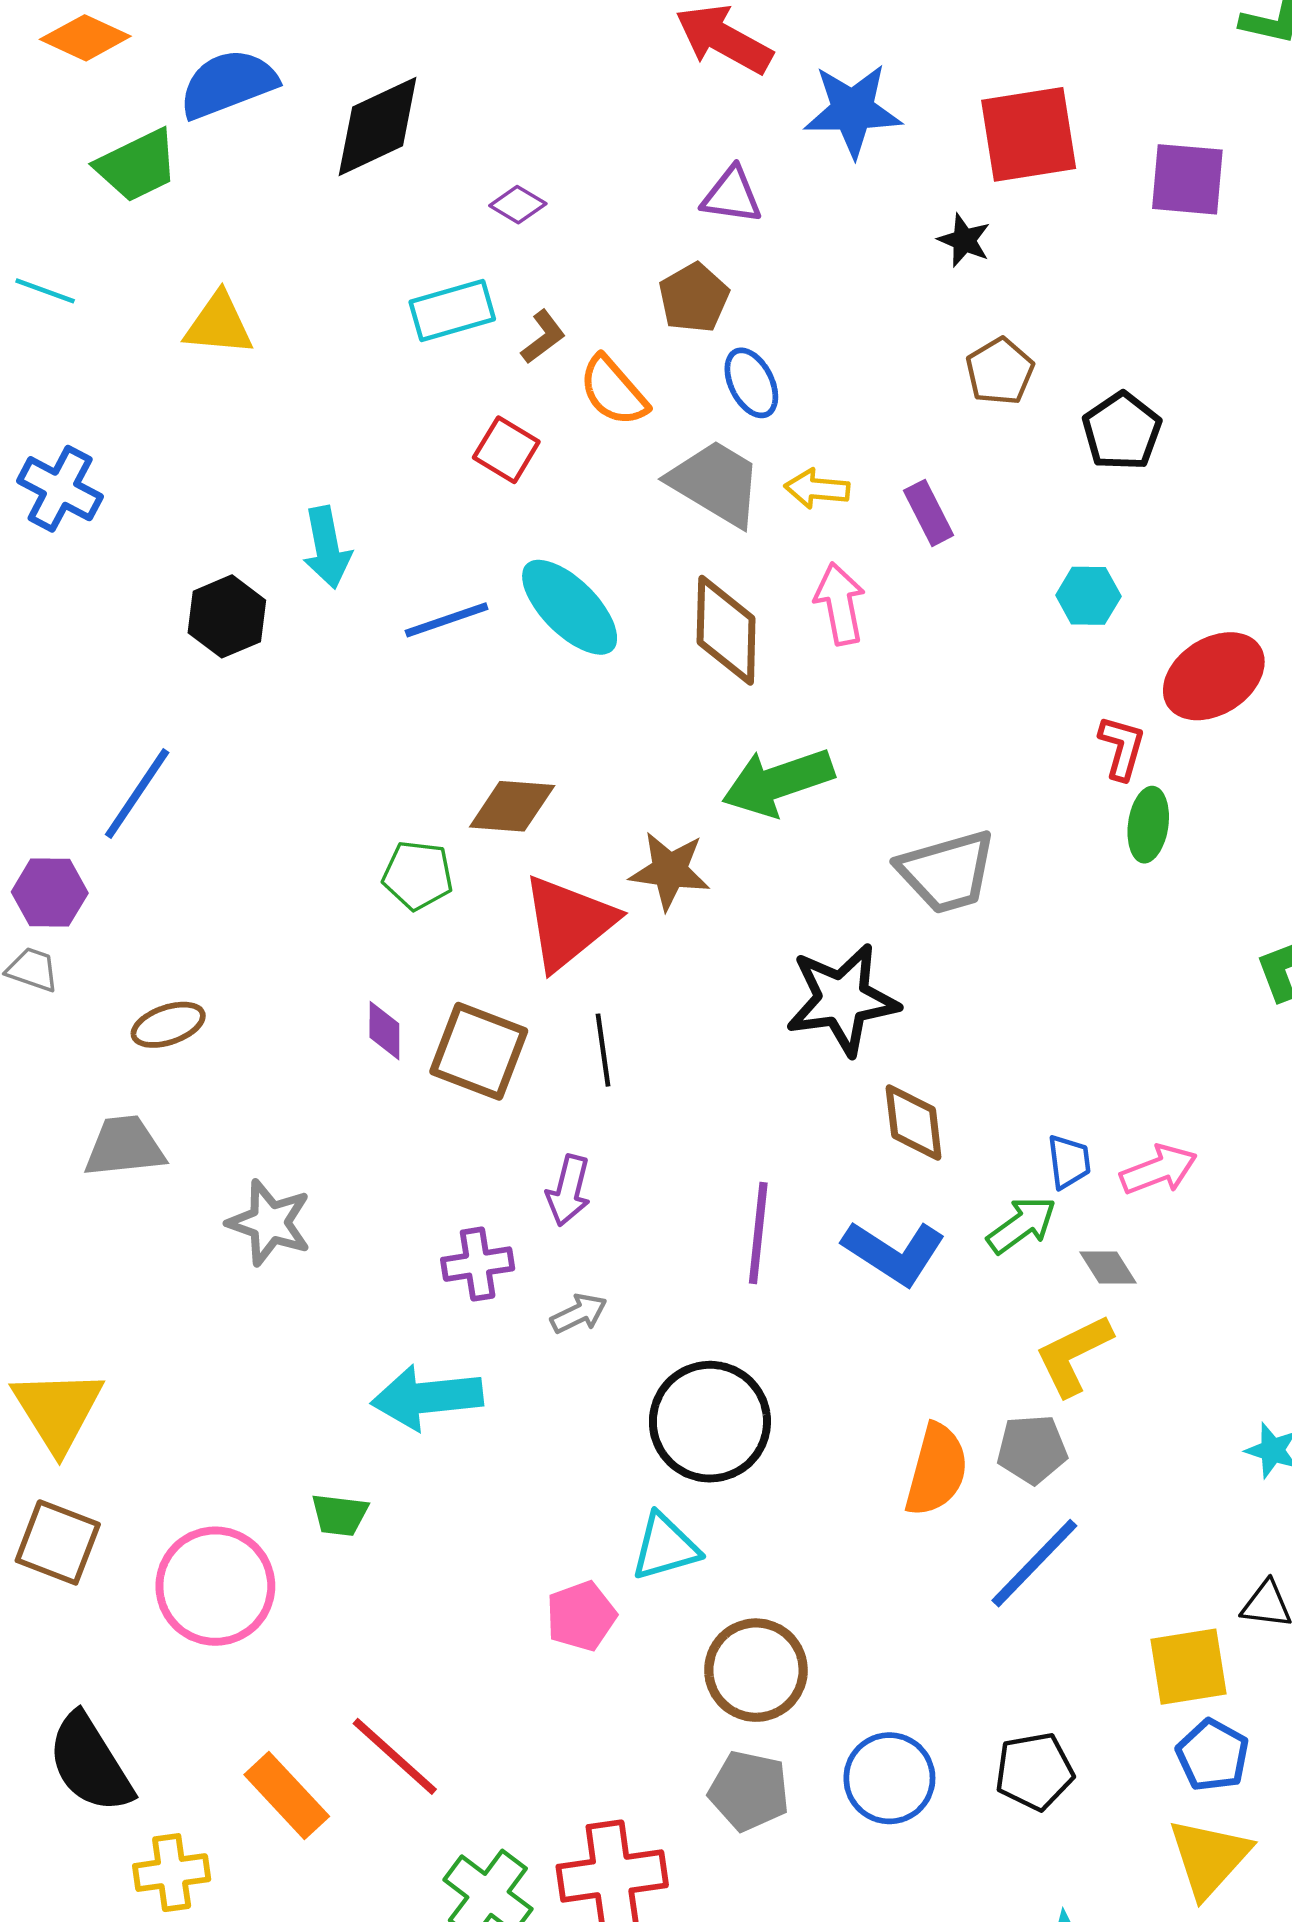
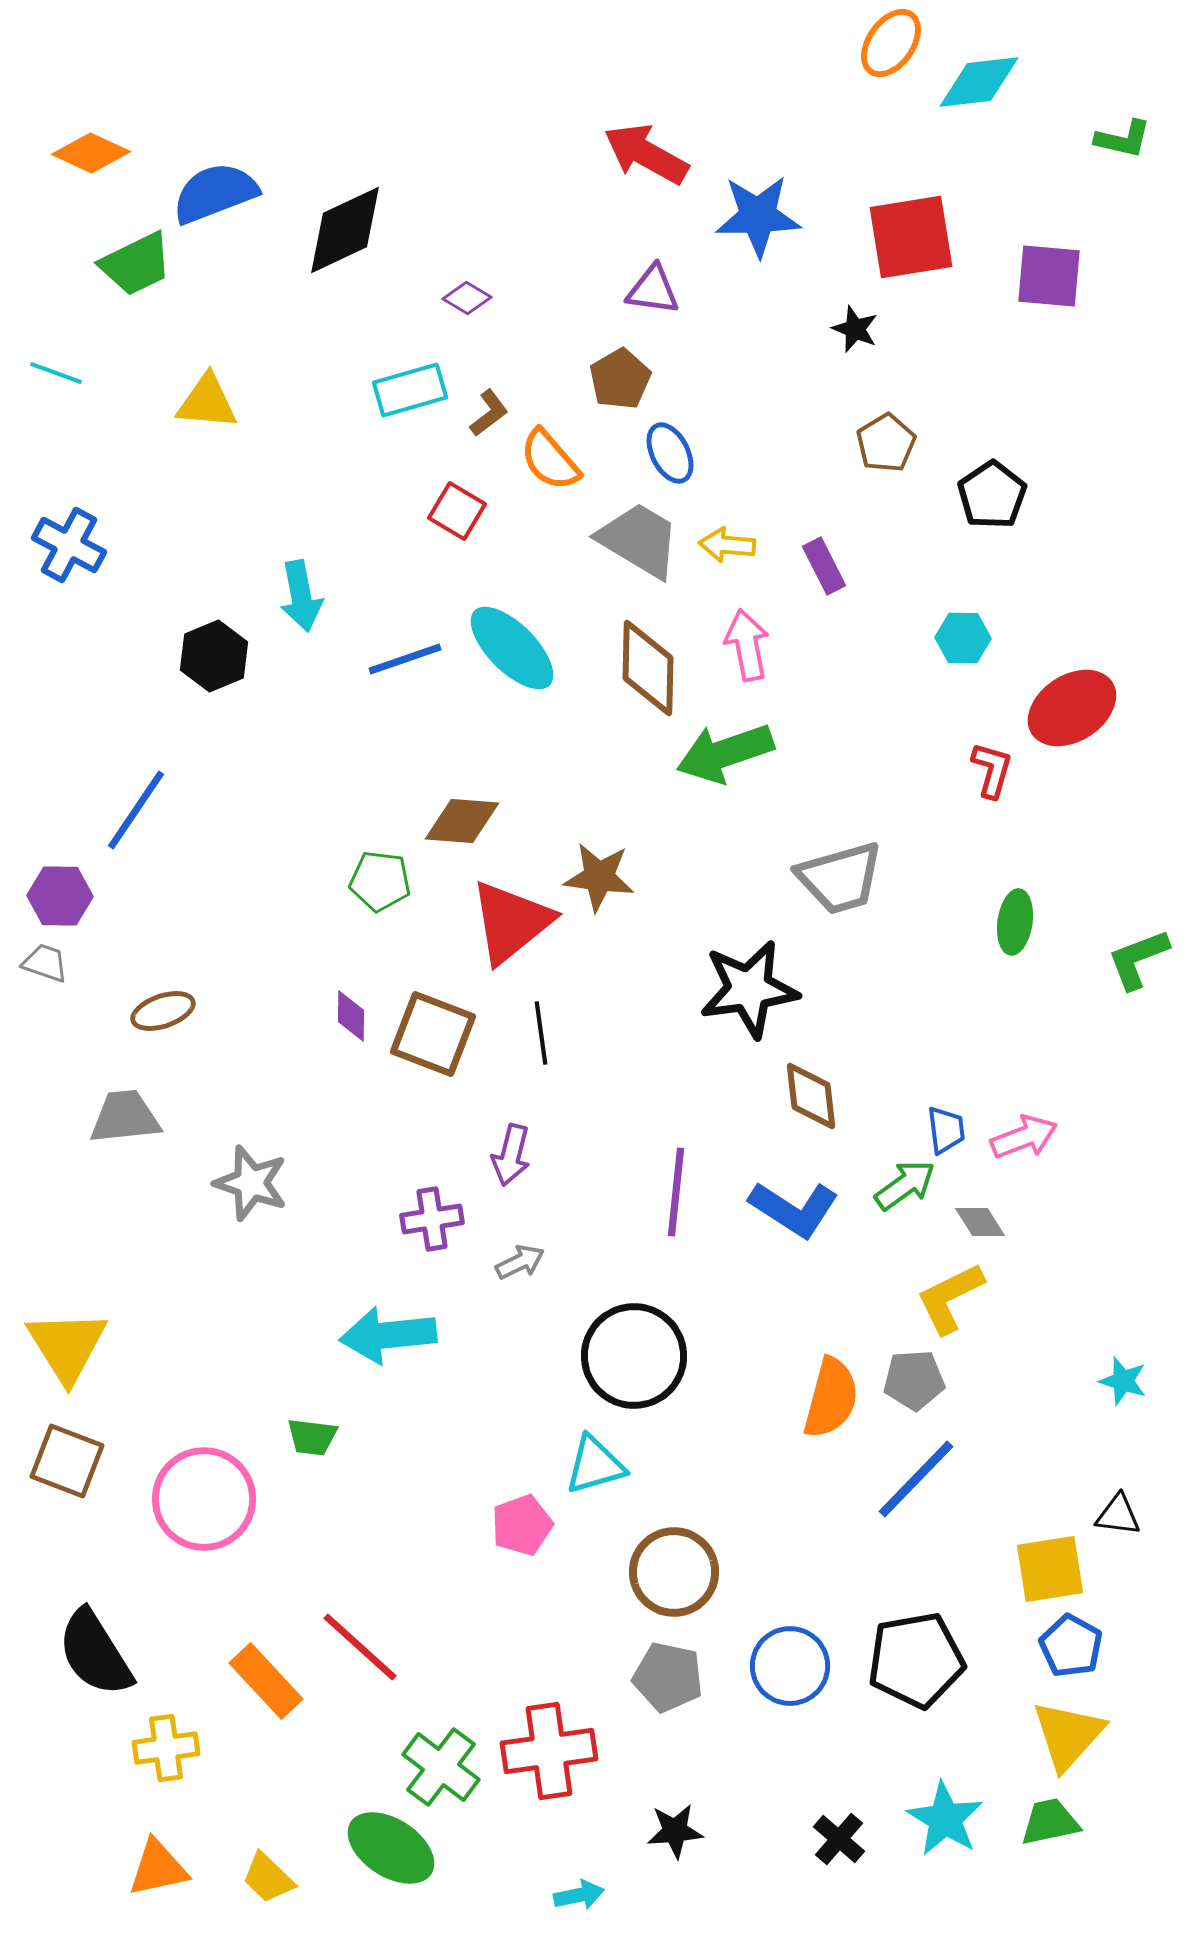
green arrow: (778, 782) -> (725, 753), moved
green ellipse: (1148, 825) -> (1015, 922), moved
black pentagon: (1034, 1771) -> (916, 1660), size x1.4

